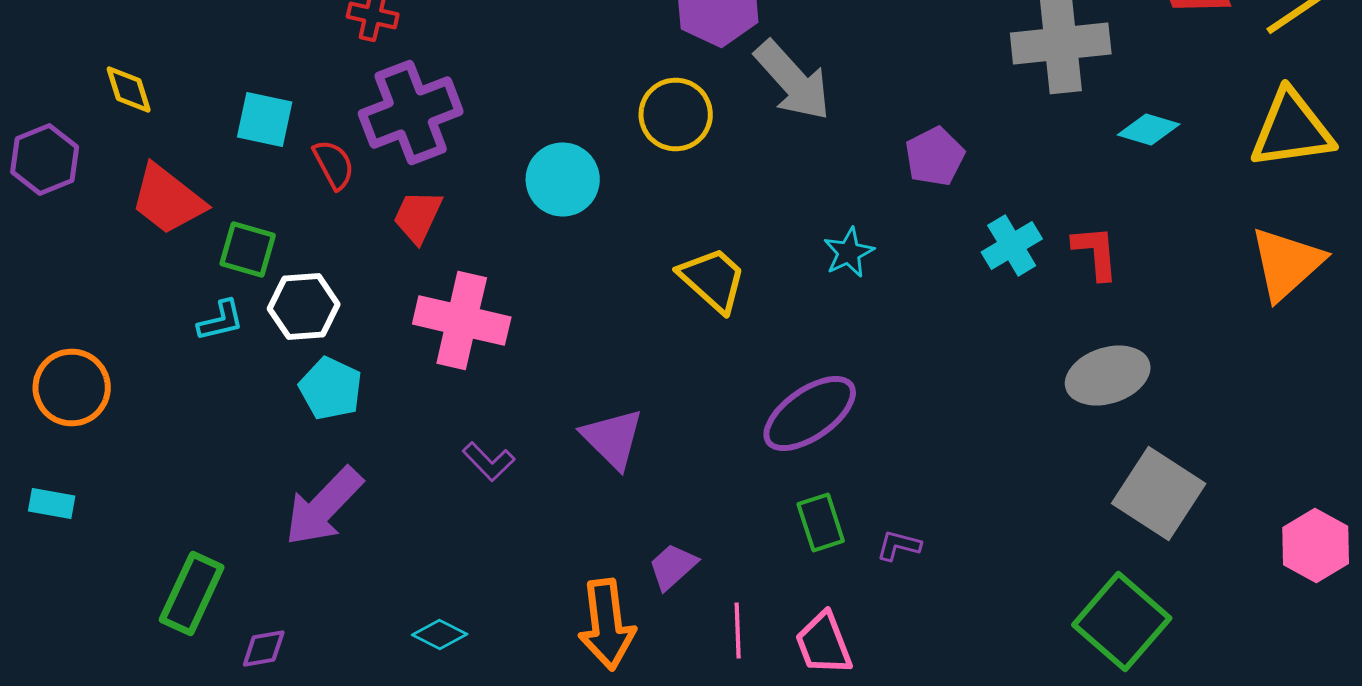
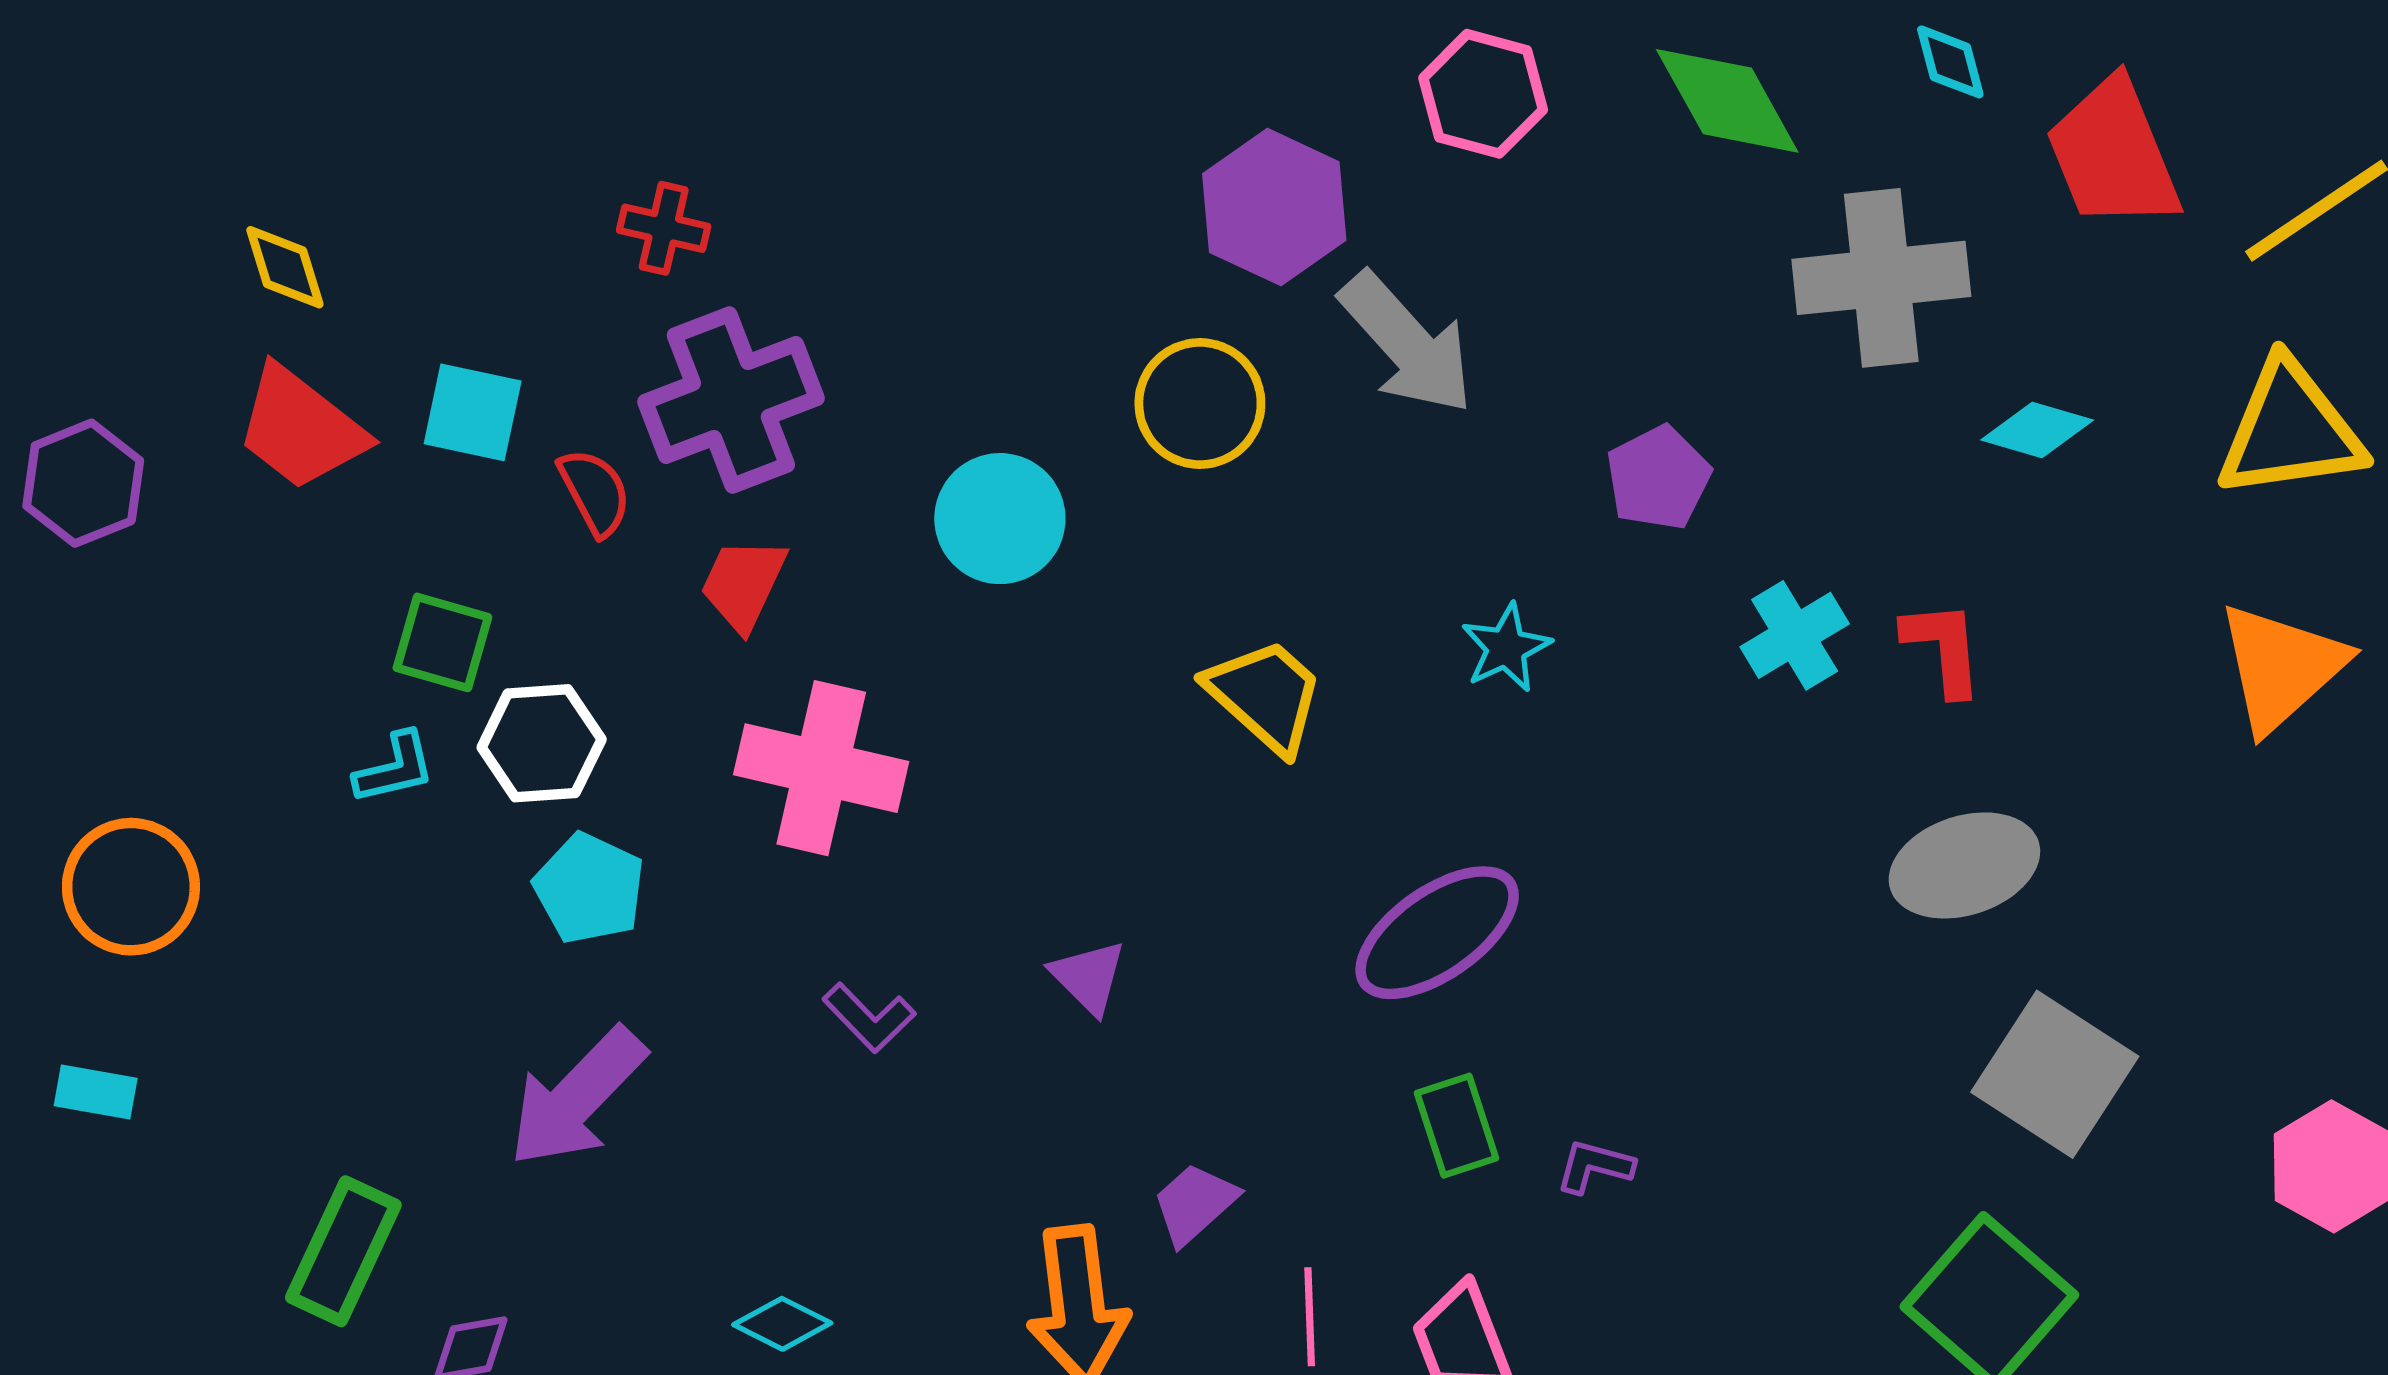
yellow diamond: (129, 90) -> (285, 267), moved
red trapezoid: (168, 200) -> (301, 428), moved
purple triangle: (613, 438) -> (1088, 977), size x0.7

